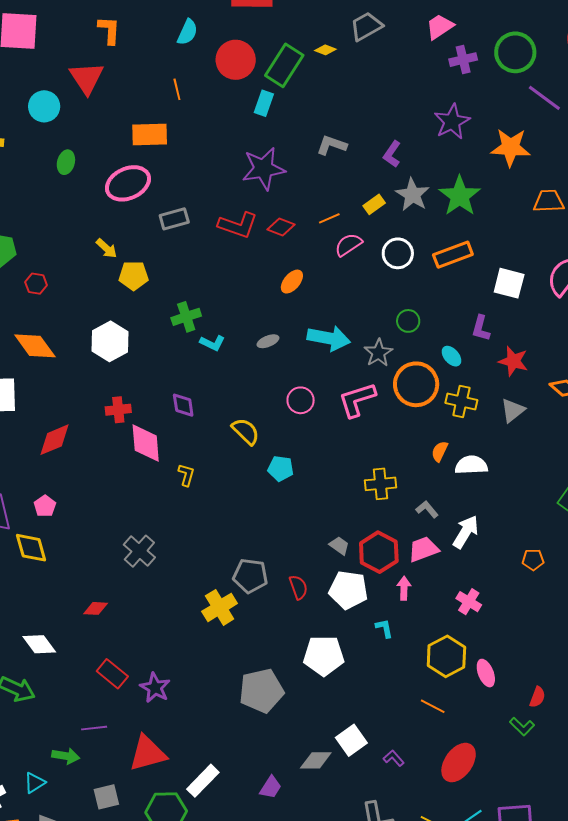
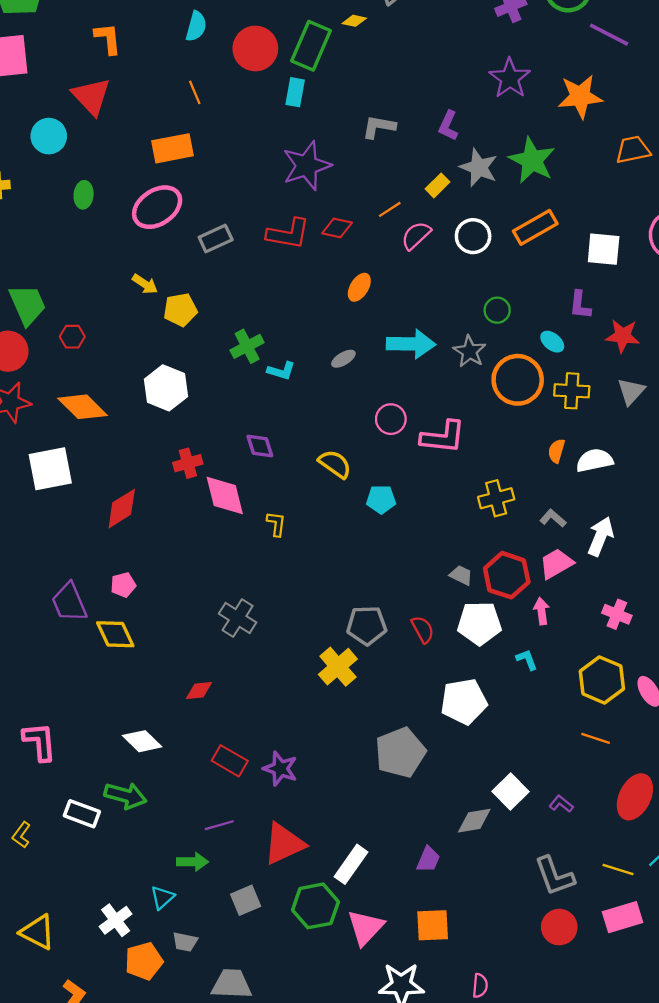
pink L-shape: (357, 400) -> (443, 437), moved, turned -147
pink pentagon: (45, 506) -> (123, 585), turned 30

